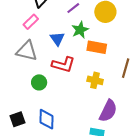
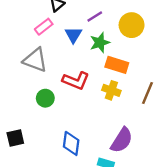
blue triangle: (57, 39) -> (73, 35), moved
yellow cross: (95, 80) -> (111, 90), moved
blue diamond: (46, 119) -> (71, 143), moved

